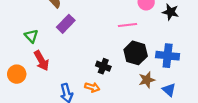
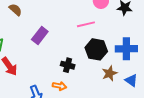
purple rectangle: (66, 24) -> (40, 36), moved

